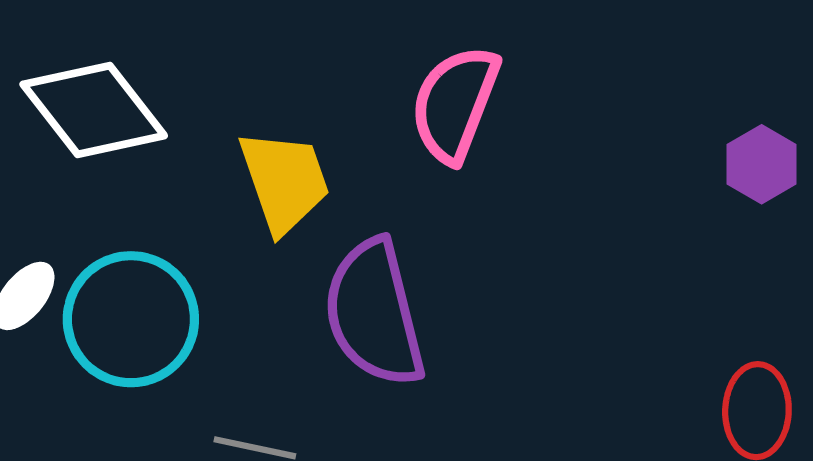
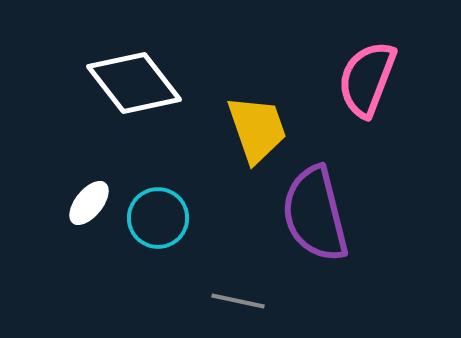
cyan circle: (131, 319) -> (158, 218), size x0.7

